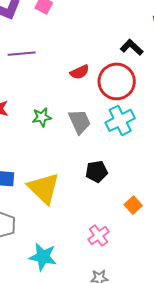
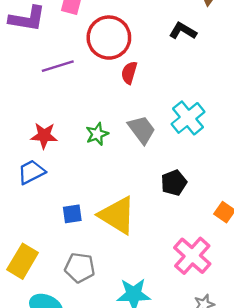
red semicircle: (80, 72) -> (129, 73), turned 144
red circle: (117, 81) -> (109, 38), moved
pink cross: (98, 235) -> (192, 256), size x1.5

